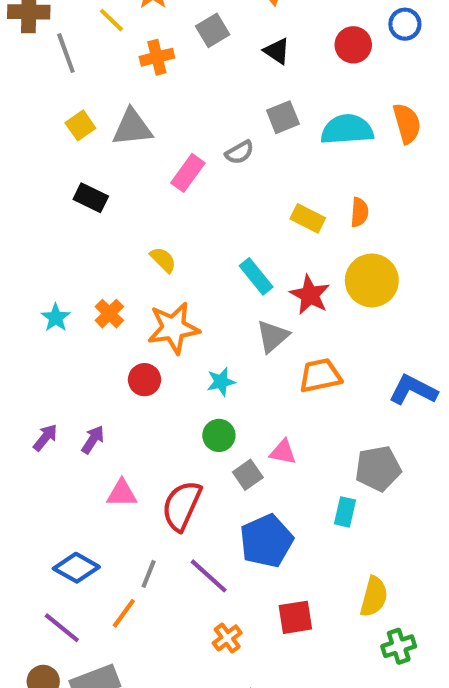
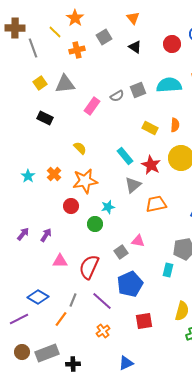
gray square: (283, 117) -> (138, 90), moved
green circle: (219, 435) -> (95, 224), moved
purple line: (62, 628) -> (19, 319), moved, turned -66
orange cross: (227, 638) -> (103, 331), moved

